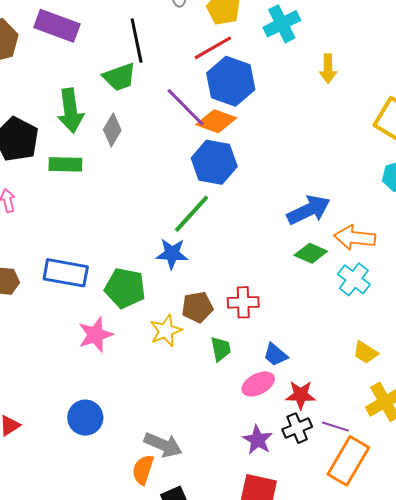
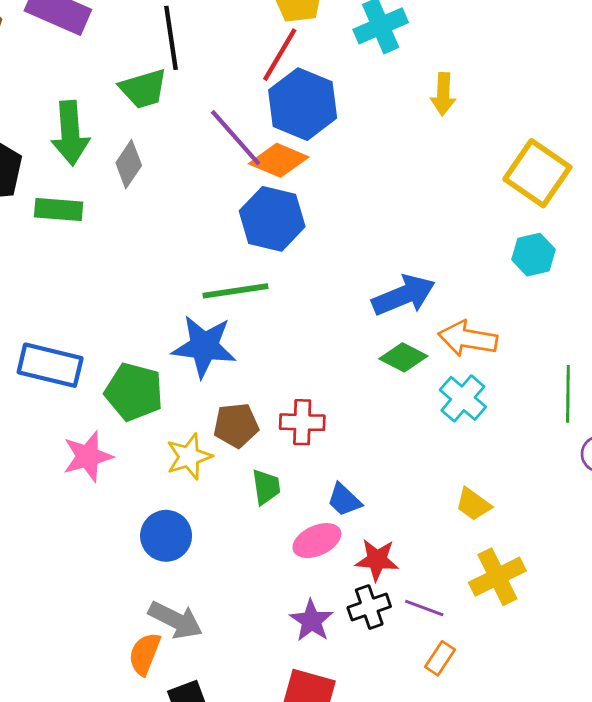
red line: (213, 48) -> (280, 55), turned -33
green line: (192, 214) -> (235, 291), turned 36
blue star: (172, 254) -> (204, 346), size x1.4
blue circle: (85, 418) -> (166, 536), moved
orange rectangle: (348, 461) -> (440, 658), size x0.5

